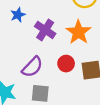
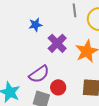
red circle: (66, 64) -> (58, 87), moved

